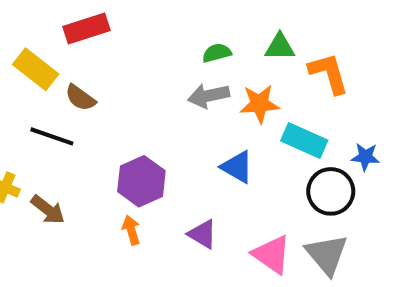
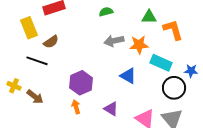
green semicircle: (217, 53) -> (106, 12), moved
yellow rectangle: (36, 69) -> (29, 28), turned 30
brown semicircle: (80, 98) -> (51, 42), turned -70

